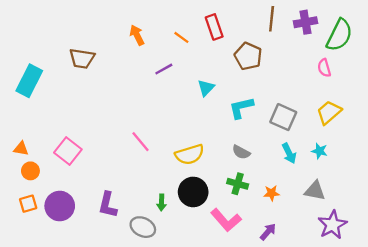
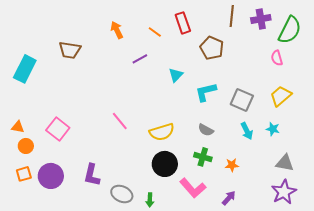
gray triangle: (315, 191) -> (285, 163), moved
green arrow: (162, 202) -> (150, 200), moved

